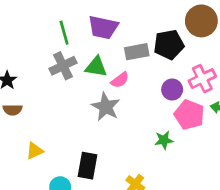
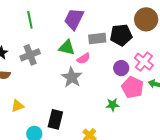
purple trapezoid: (103, 27) -> (74, 19), turned 100
green line: (64, 33) -> (30, 20), moved
gray cross: (63, 66) -> (30, 55), moved
pink cross: (202, 79) -> (144, 62), turned -30

